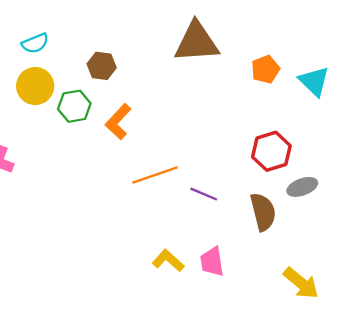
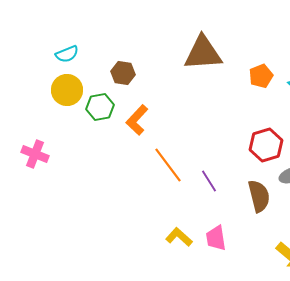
orange line: (155, 175) -> (168, 165), turned 72
purple line: (204, 194) -> (209, 181), turned 35

